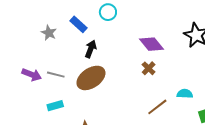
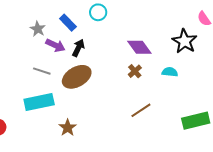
purple arrow: (32, 75) -> (55, 45), moved
cyan semicircle: (185, 94) -> (170, 72), moved
cyan rectangle: (55, 106) -> (39, 102), size x1.8

